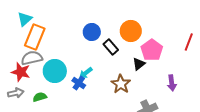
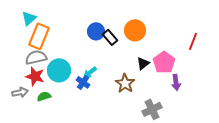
black rectangle: (111, 47) -> (110, 37), moved
pink pentagon: (152, 50) -> (164, 62), moved
red star: (21, 72) -> (35, 76), moved

